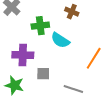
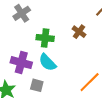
cyan semicircle: (60, 40) -> (47, 62), moved

